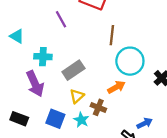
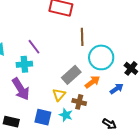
purple line: (61, 19) -> (34, 47), moved
gray rectangle: (73, 70) -> (71, 75), moved
blue arrow: (145, 123) -> (117, 89), moved

